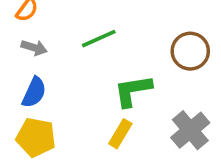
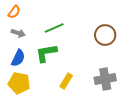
green L-shape: (133, 91) -> (46, 53), moved
gray cross: (190, 130) -> (105, 79), turned 30

